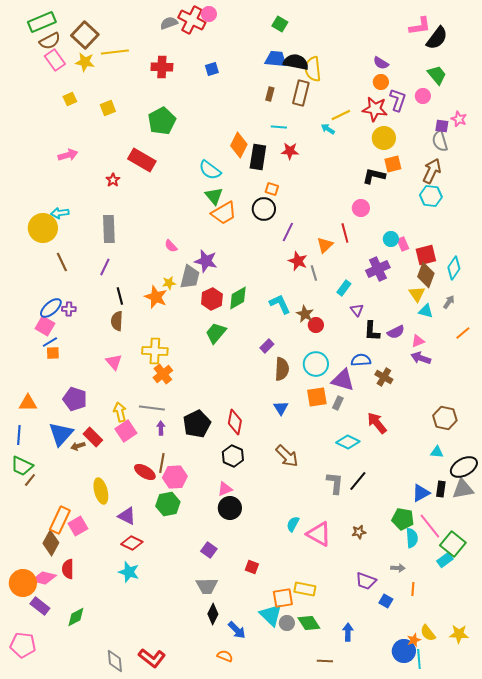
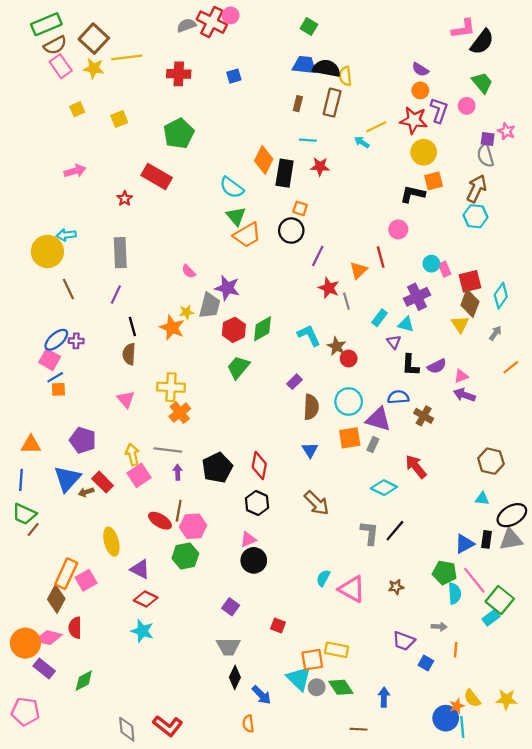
yellow semicircle: (313, 69) -> (345, 76), size x0.7
cyan triangle: (426, 311) -> (406, 324), moved
orange semicircle: (225, 656) -> (248, 724), turned -119

